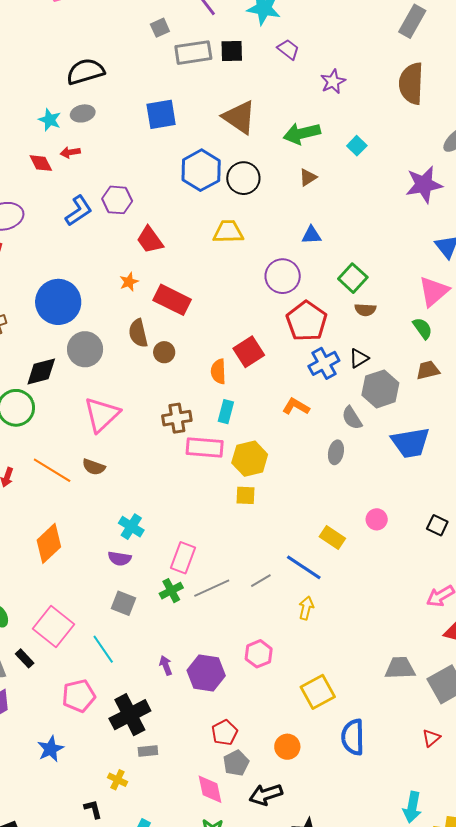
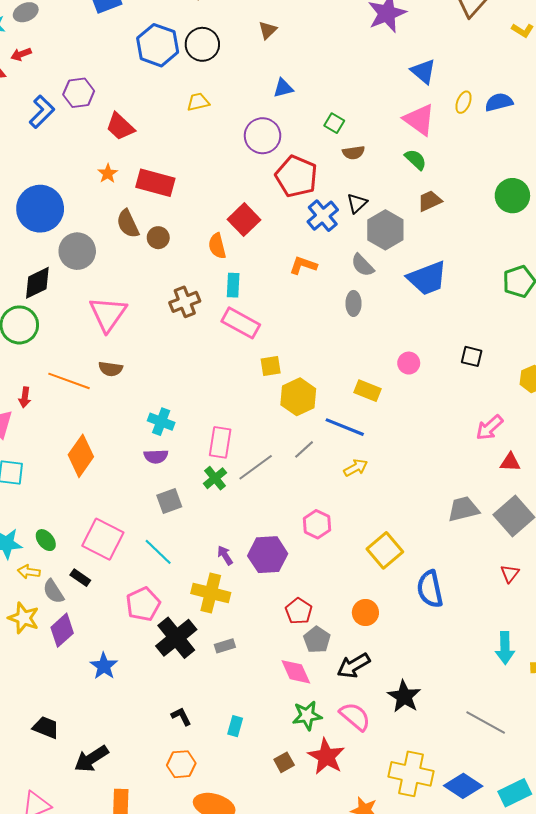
yellow trapezoid: (228, 232) -> (198, 102), size x0.7
green square: (353, 278) -> (334, 123), size x0.7
pink triangle: (434, 291) -> (419, 120), turned -32
pink rectangle: (205, 447) -> (241, 323), moved, turned 36
yellow hexagon: (250, 459) -> (298, 397), moved
gray square: (124, 603) -> (169, 501), turned -30
yellow arrow: (306, 608) -> (356, 468), turned 60
black cross: (130, 715) -> (176, 638), moved
blue star: (51, 749) -> (104, 666), moved
yellow cross: (117, 780) -> (211, 593), moved, size x1.8

